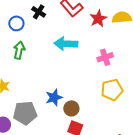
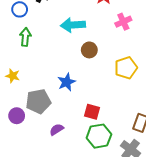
pink cross: (105, 57) -> (123, 22), moved
brown circle: (71, 108) -> (89, 50), moved

